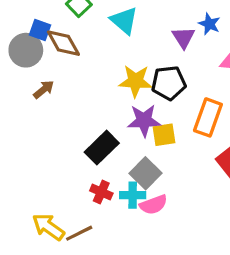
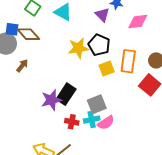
black pentagon: (169, 83) -> (99, 45), turned -30
purple star: (144, 121) -> (51, 100), moved
yellow square: (164, 135) -> (107, 69), moved
gray square: (145, 173) -> (97, 104), turned 36

